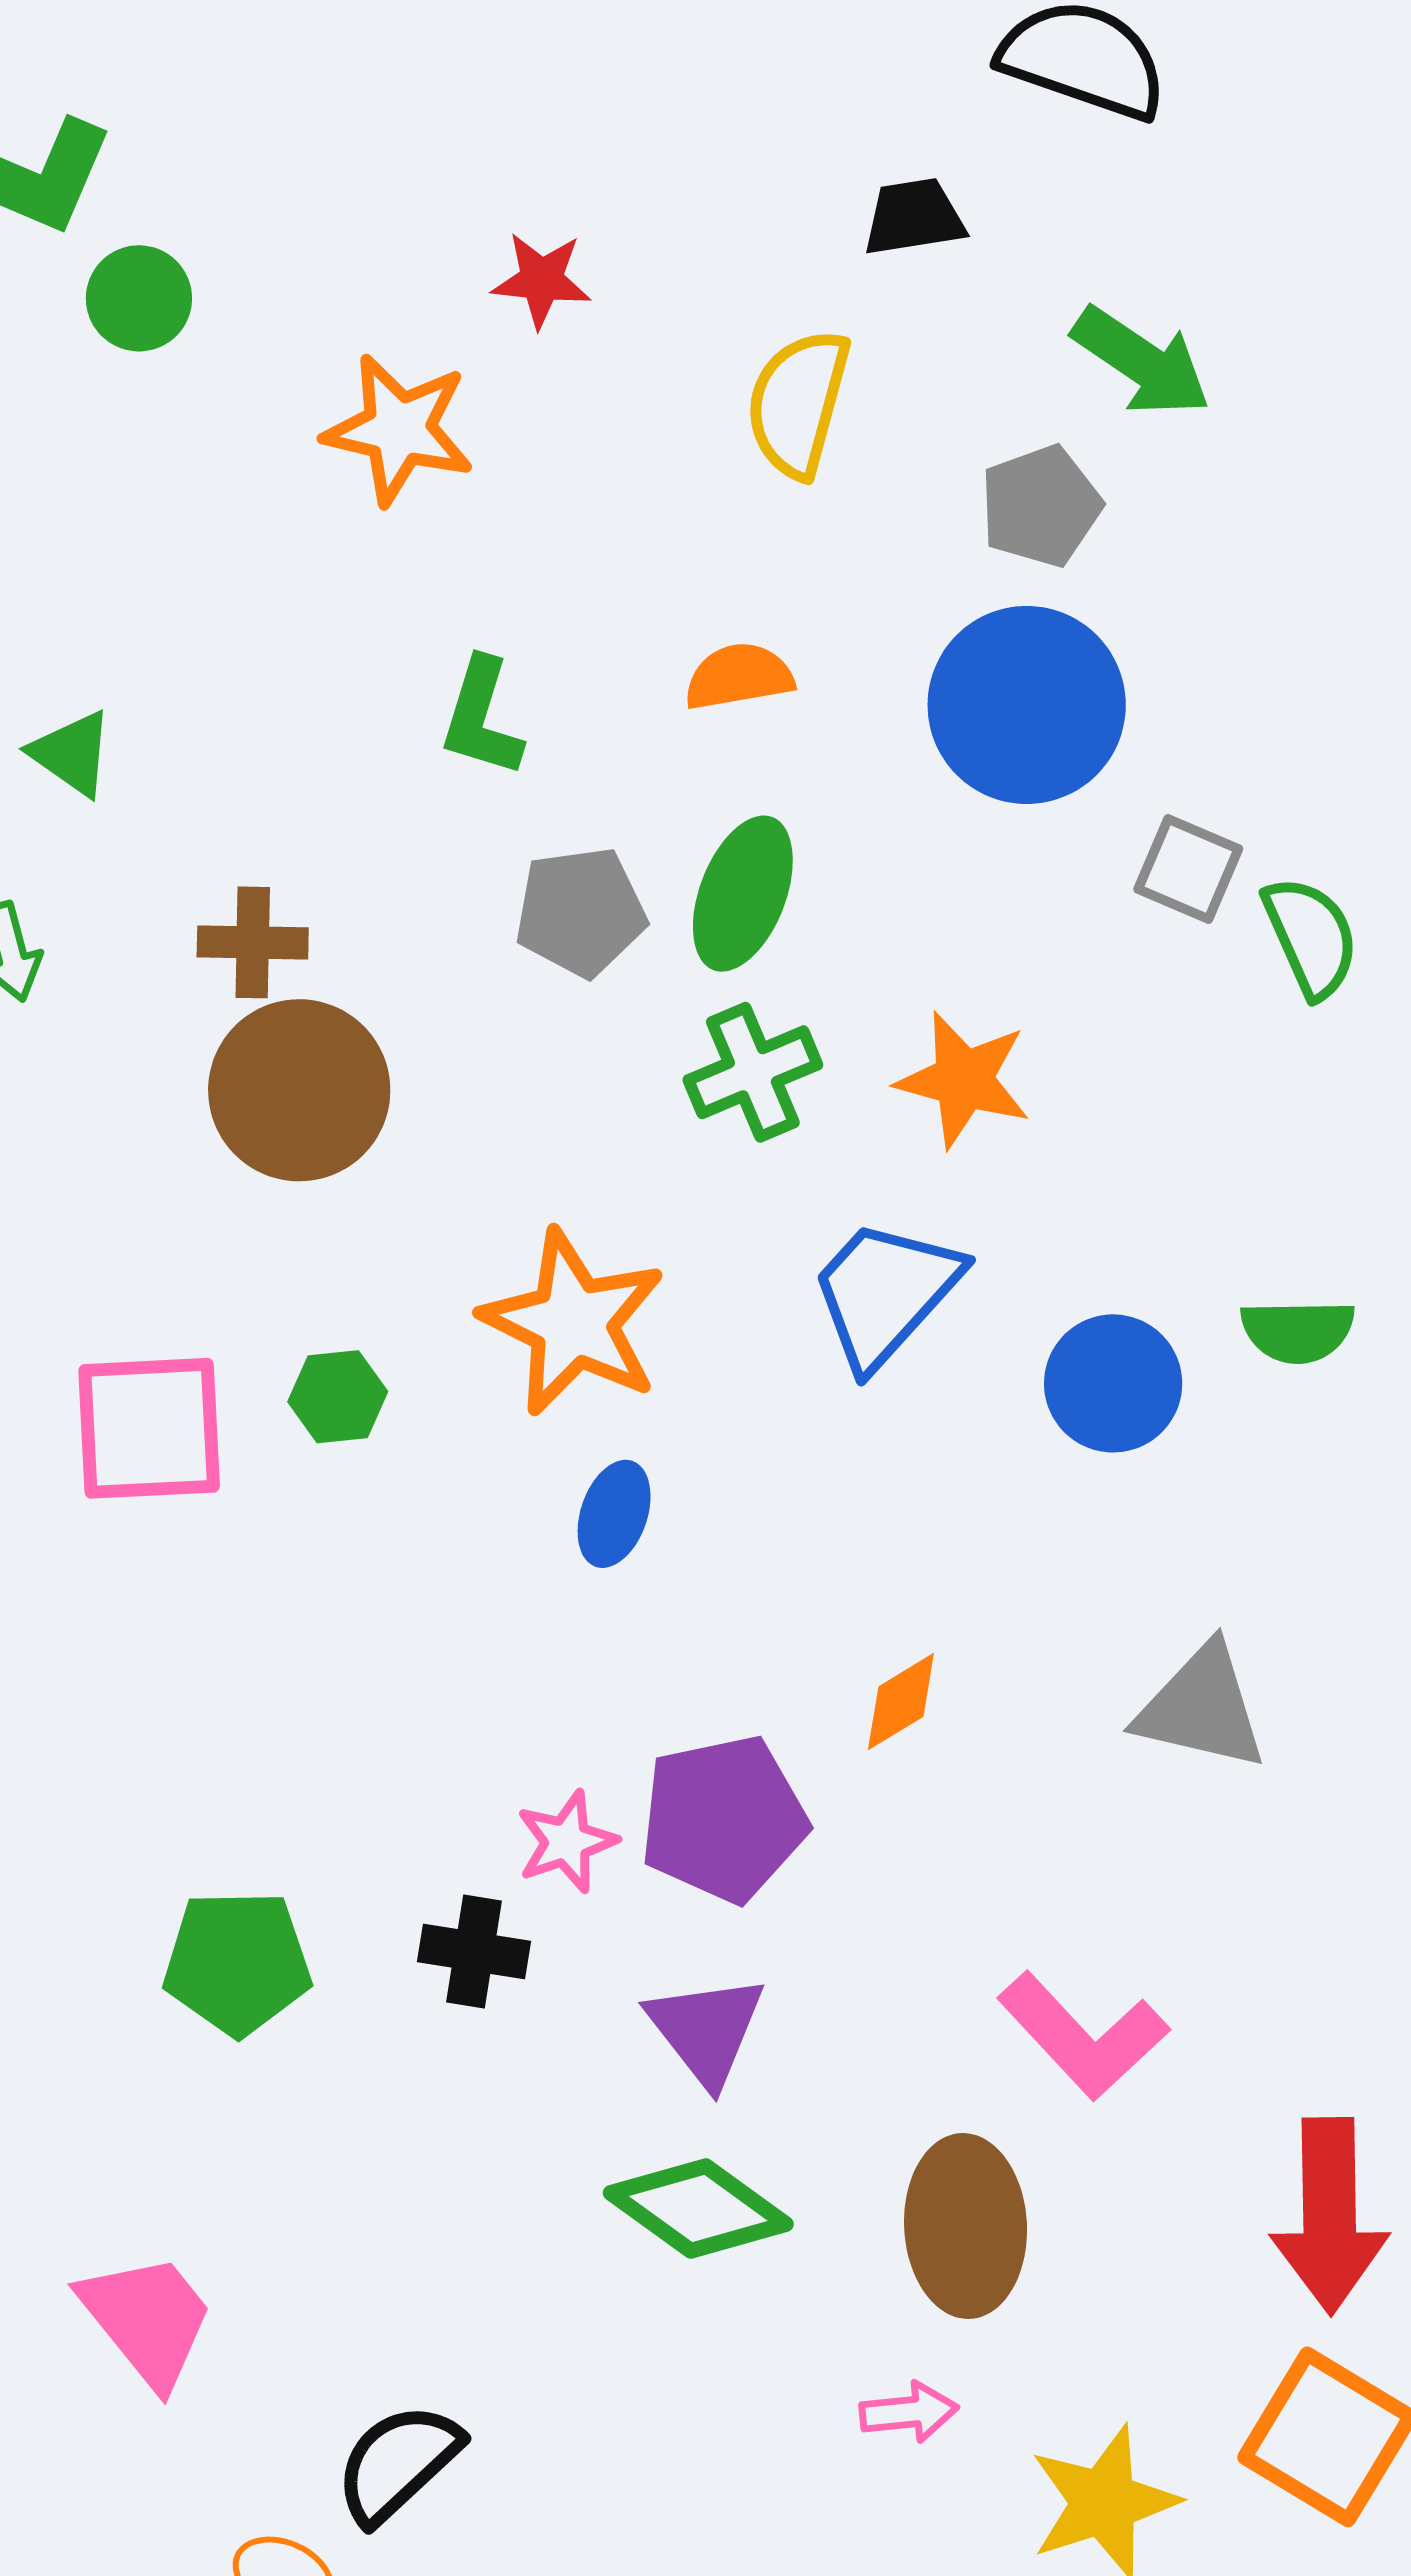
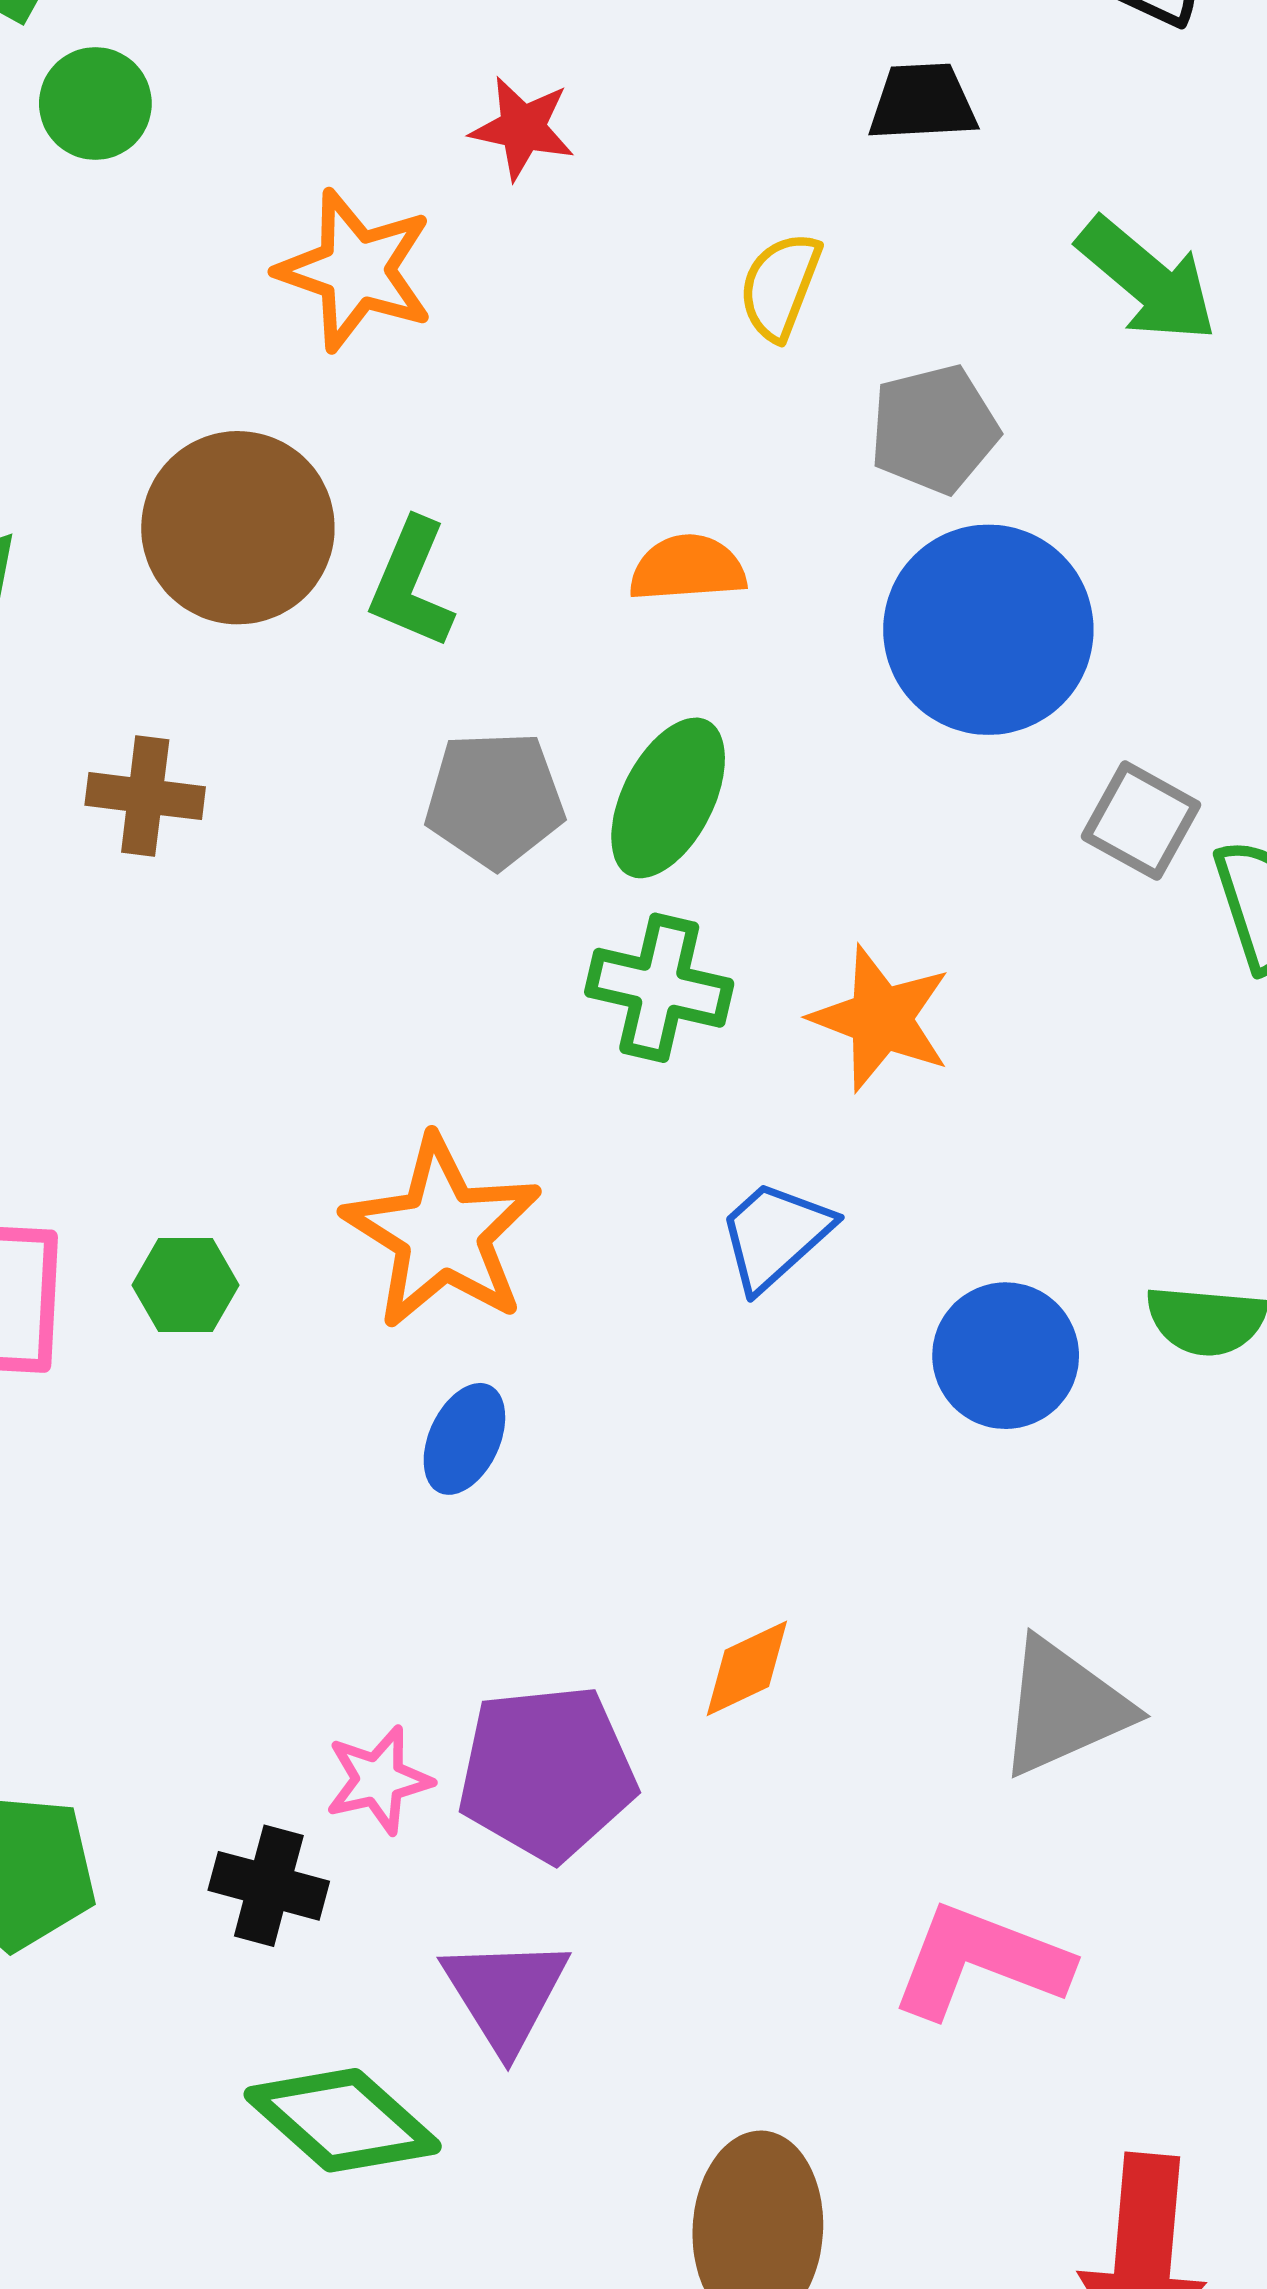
yellow semicircle: (798, 403) -> (780, 286), size x0.7
gray pentagon: (1041, 506) -> (934, 429), moved
green cross: (753, 1072) -> (659, 988), turned 30
brown circle: (299, 1090) -> (238, 528), moved
blue trapezoid: (885, 1293) -> (775, 1235), size x0.7
gray triangle: (1202, 1707) -> (1064, 1707), turned -43
pink L-shape: (1083, 2036) -> (980, 1961), moved, turned 148
green diamond: (698, 2209) -> (343, 2120), moved

